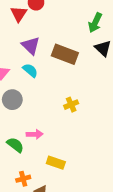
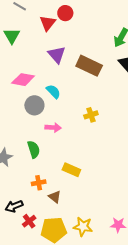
cyan semicircle: (30, 70) -> (53, 91), moved
pink arrow: (35, 134) -> (53, 128), moved
green semicircle: (15, 145) -> (34, 149), turned 30

